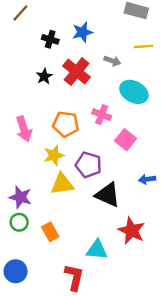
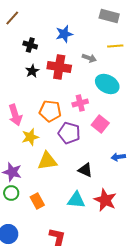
black cross: (50, 39) -> (30, 45), moved
red cross: (77, 72) -> (59, 67), turned -30
pink cross: (102, 115) -> (80, 103), turned -35
yellow star: (54, 155) -> (30, 137), moved
purple pentagon: (88, 165) -> (69, 133), moved
black triangle: (108, 195) -> (85, 170), size x0.7
cyan triangle: (97, 250) -> (76, 200), moved

